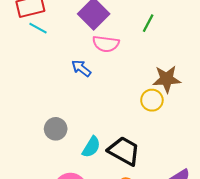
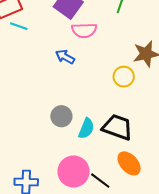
yellow circle: (152, 100) -> (124, 77), moved
gray circle: (56, 129) -> (61, 116), moved

